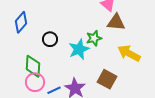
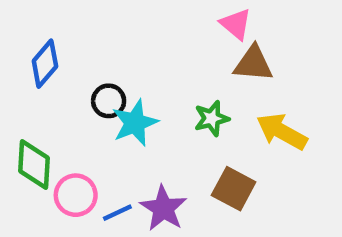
green star: (94, 38) -> (212, 118), moved
cyan star: (79, 49) -> (135, 123), moved
green diamond: (33, 66) -> (34, 164), moved

